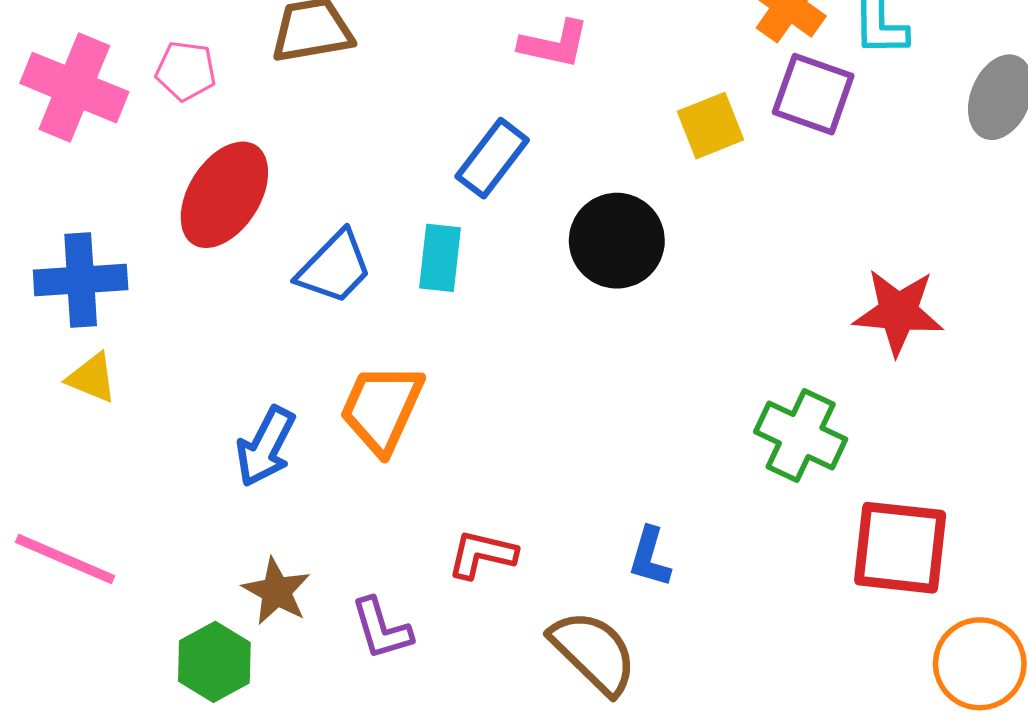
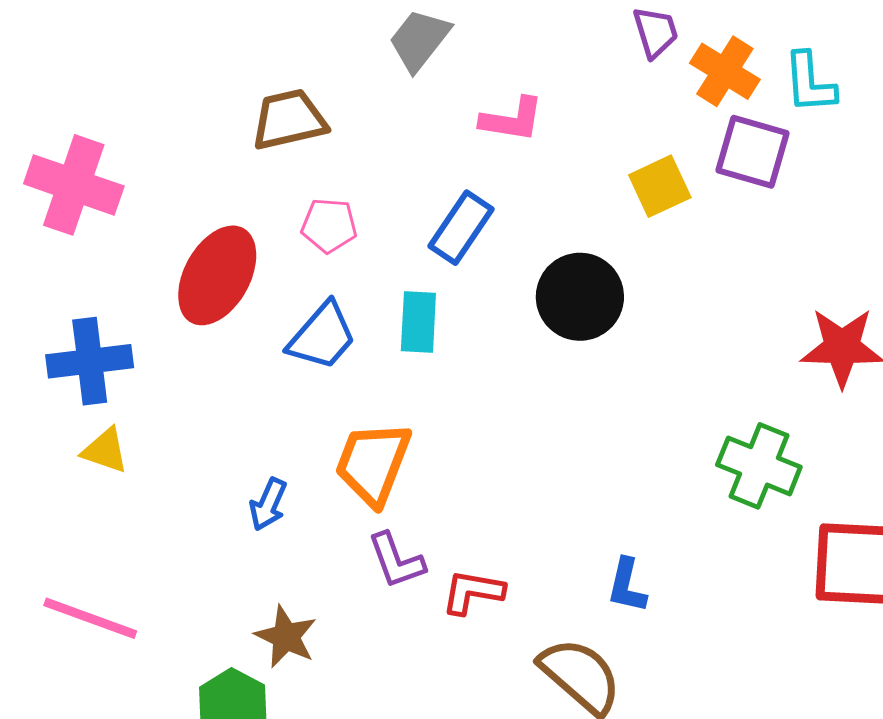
pink pentagon: (186, 71) -> (329, 225), moved
blue arrow: (265, 447) -> (268, 504), size x0.7
purple L-shape: (382, 629) -> (396, 561), moved

